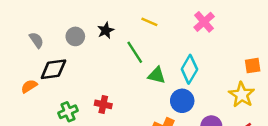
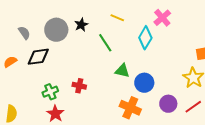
gray circle: (75, 36) -> (56, 30), size x1.5
cyan diamond: (189, 69) -> (145, 38), moved
green triangle: (157, 75) -> (122, 71), moved
orange semicircle: (29, 86) -> (10, 62), moved

